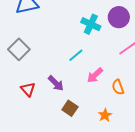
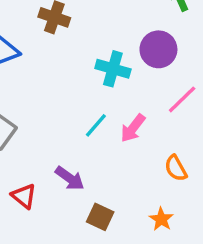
pink arrow: (95, 75) -> (133, 128), moved

